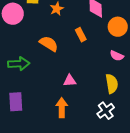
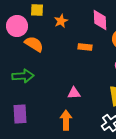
orange rectangle: (81, 35) -> (85, 47), turned -56
orange semicircle: (49, 44) -> (34, 44), moved

